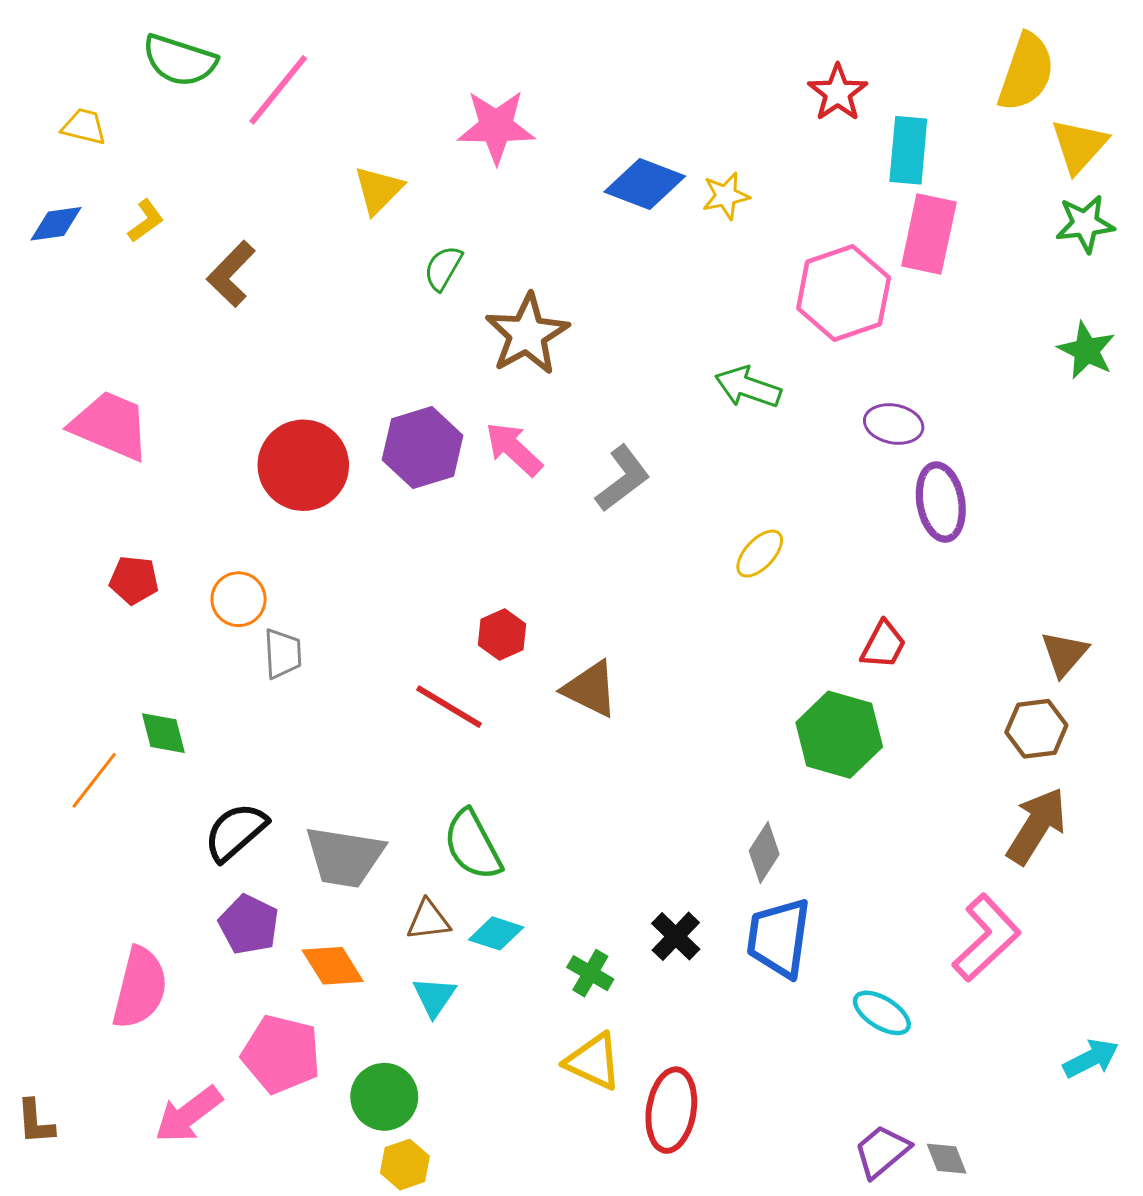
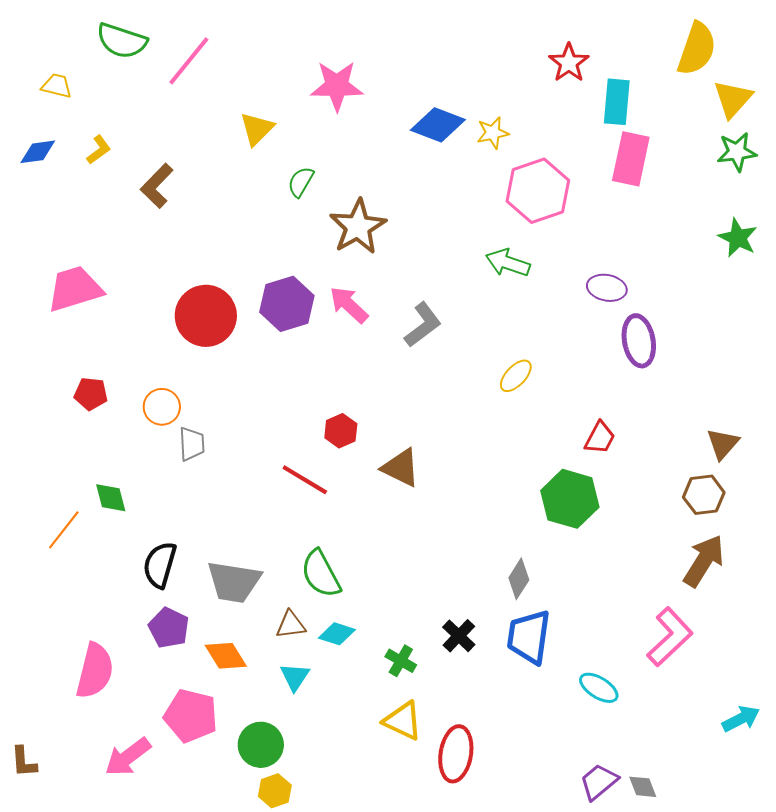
pink hexagon: (844, 293) -> (538, 191), moved
pink trapezoid: (110, 425) -> (75, 289), turned -40
black semicircle: (236, 832) -> (160, 565), turned -33

